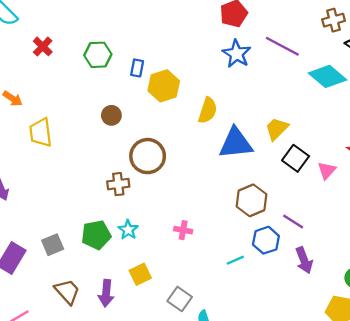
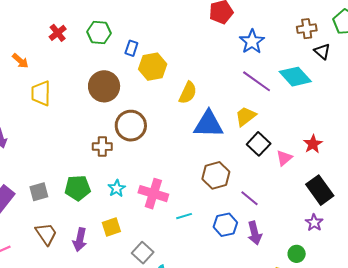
red cross: (43, 46) -> (58, 33), moved
purple line: (282, 46) -> (257, 81), moved
blue star: (237, 54) -> (252, 42), moved
brown circle: (111, 115) -> (104, 86), size x1.8
cyan star: (128, 230) -> (117, 188), moved
pink cross: (183, 230) -> (153, 194), size x1.8
blue hexagon: (266, 240) -> (225, 225), moved
cyan line: (235, 260) -> (184, 216), moved

